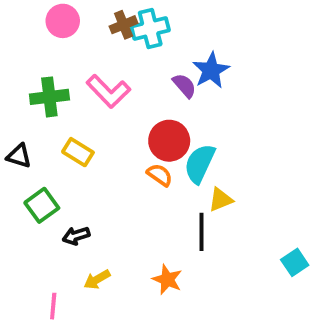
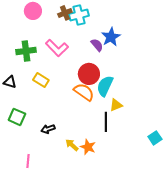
orange semicircle: (160, 175) -> (84, 92), size x1.5
green square: (42, 205) -> (17, 117), moved, turned -30
black arrow: (76, 236) -> (48, 129), moved
yellow arrow: (97, 279) -> (72, 145), moved, turned 72

